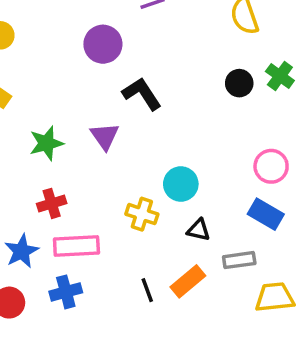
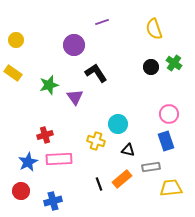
green star: (46, 143) -> (49, 85), moved
blue rectangle: (266, 214) -> (166, 141), turned 42
blue cross: (66, 292) -> (53, 201), moved

